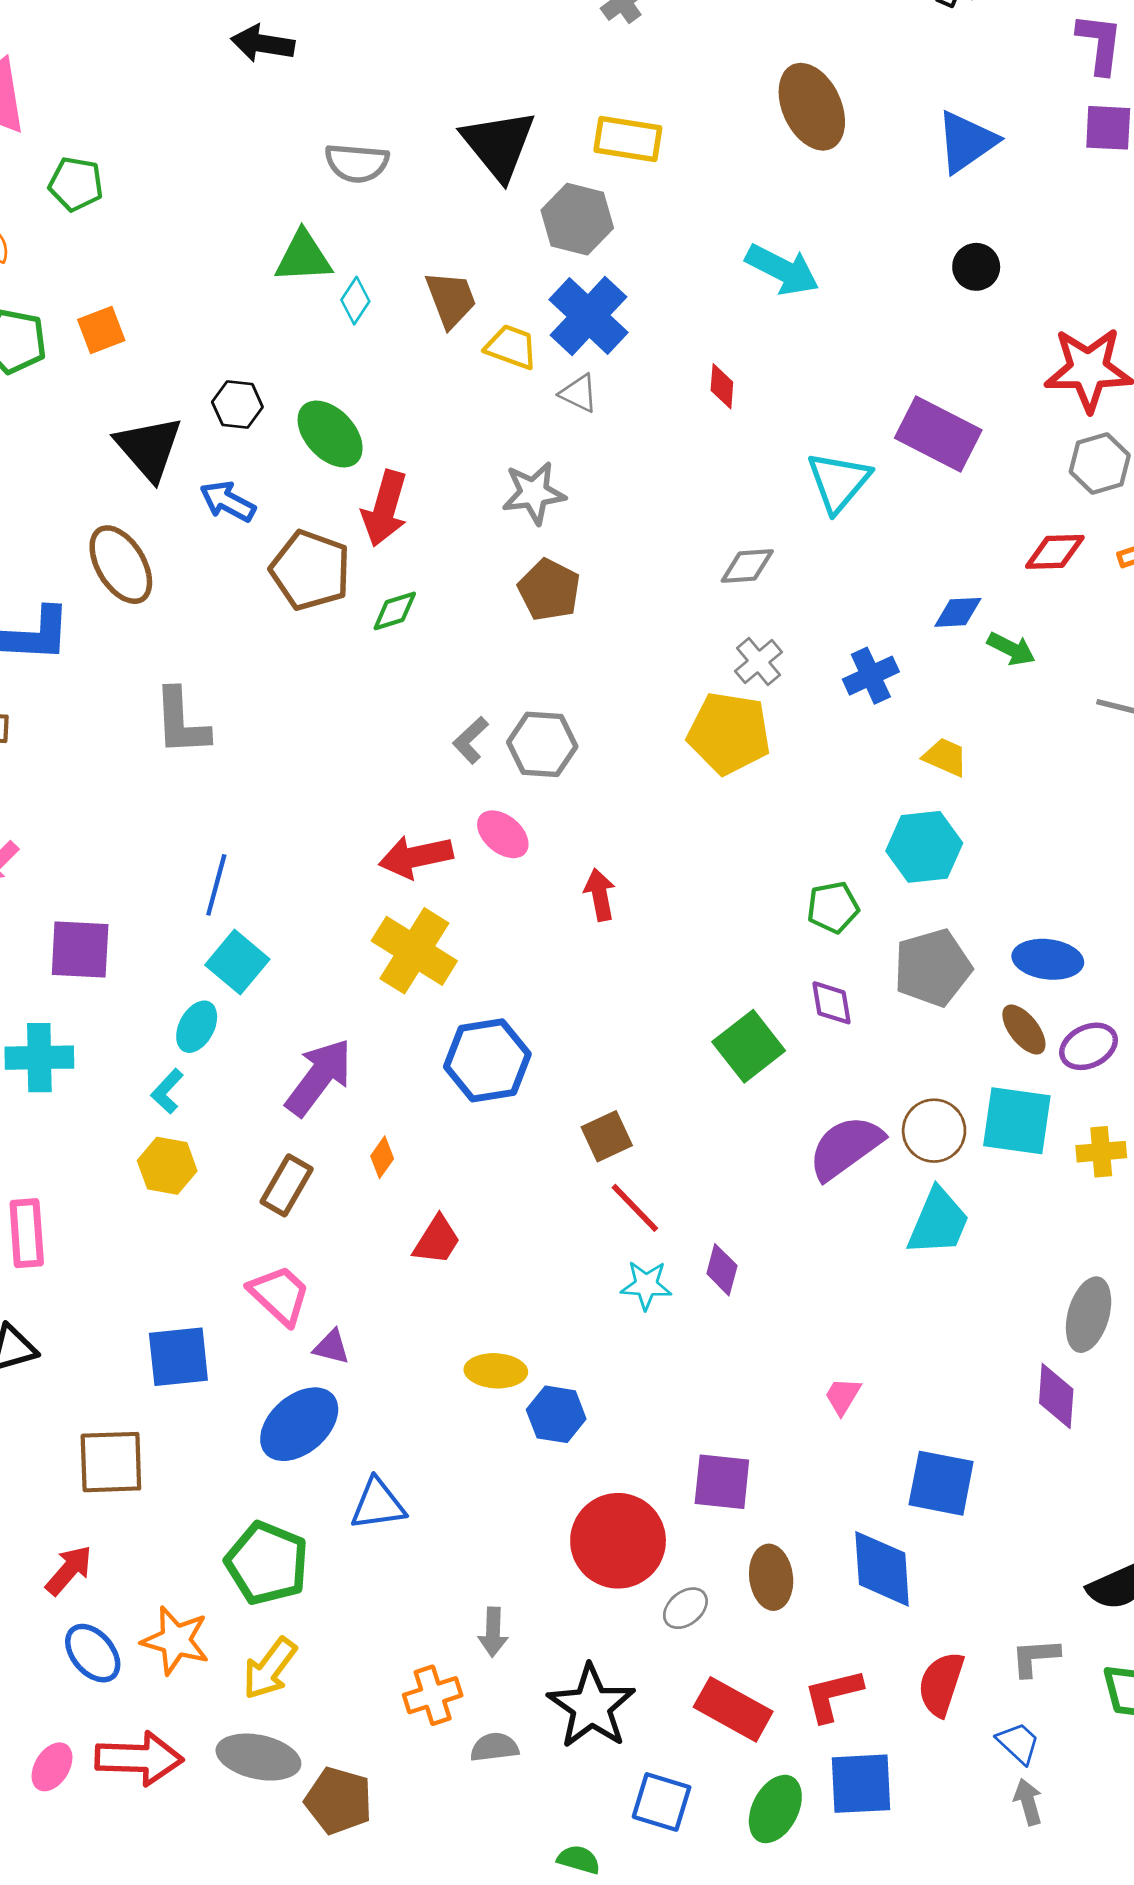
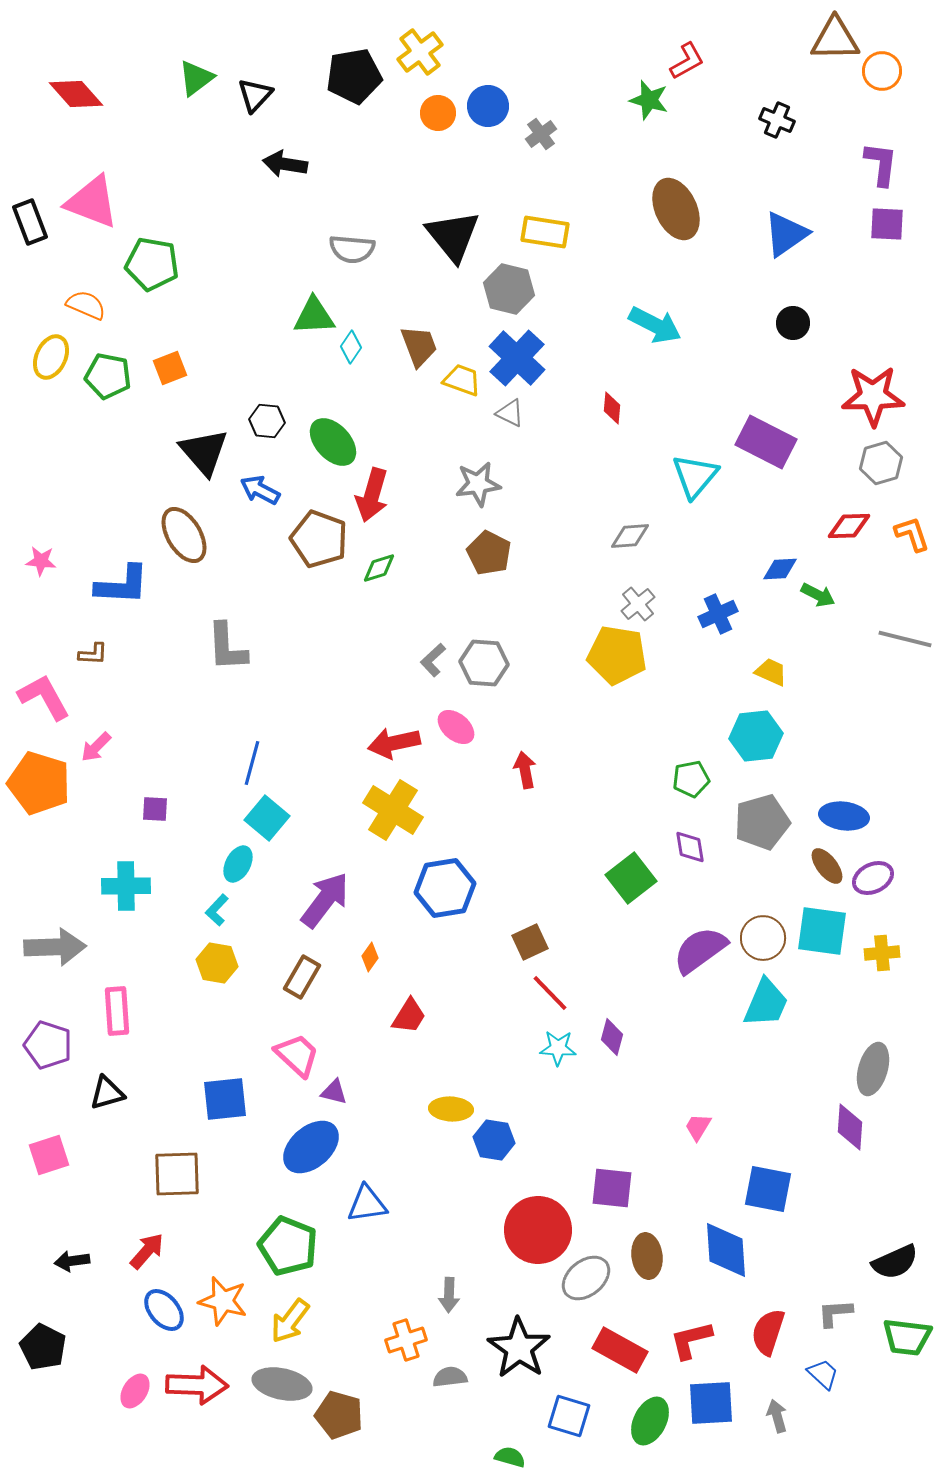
green pentagon: (76, 184) -> (152, 264), size x1.4
purple square: (80, 949) -> (155, 809), size x0.6
gray ellipse: (685, 1608) -> (586, 1278), size x1.5
gray arrow: (1028, 1802) -> (777, 1416), moved

